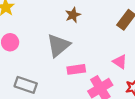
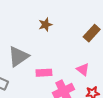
gray triangle: (58, 45) -> (18, 56), moved

